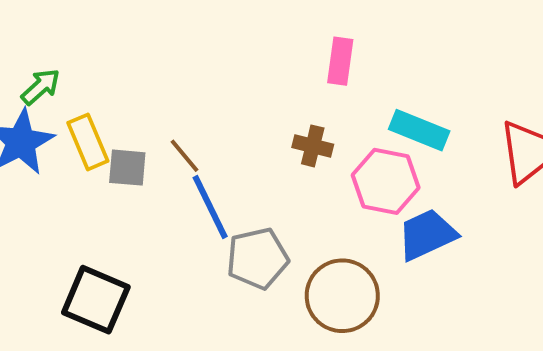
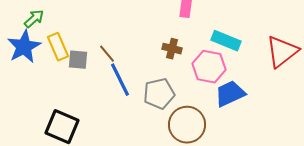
gray pentagon: (257, 258) -> (159, 94), moved

